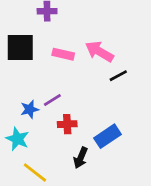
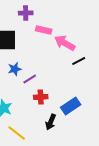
pink rectangle: (63, 54) -> (44, 30), moved
blue star: (30, 109) -> (15, 69), moved

